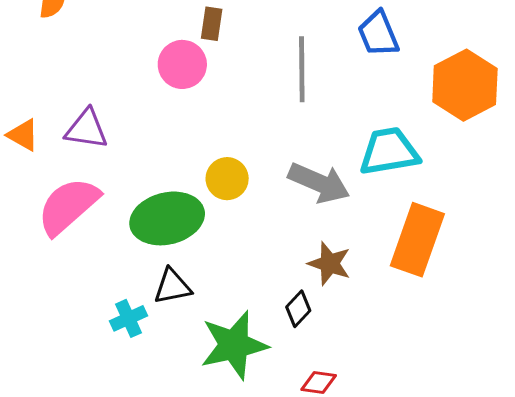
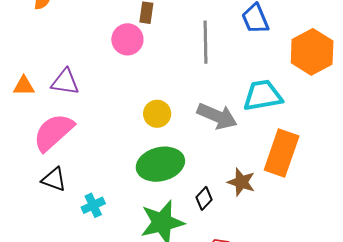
orange triangle: (23, 135) -> (24, 86), turned -30
green ellipse: (167, 218) -> (160, 164), moved
brown star: (330, 264) -> (241, 182), moved
black triangle: (172, 287) -> (54, 179), moved, turned 32

